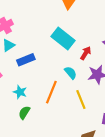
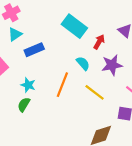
yellow line: (81, 99) -> (95, 92), turned -30
green semicircle: (24, 113) -> (24, 105), moved

